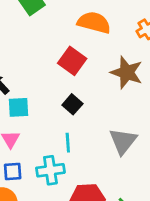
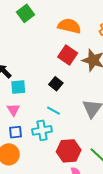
red square: (72, 61) -> (68, 55), moved
cyan line: (68, 143) -> (54, 111), turned -56

